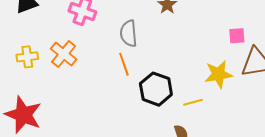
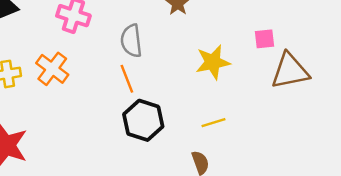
yellow star: (218, 74) -> (213, 62), moved
black hexagon: (156, 89) -> (143, 120), moved

